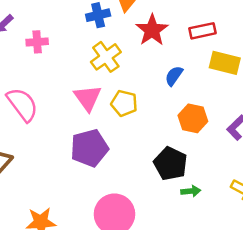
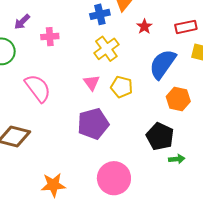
red star: (152, 30) -> (144, 27), size x0.6
blue semicircle: (174, 76) -> (163, 64), size x1.8
pink triangle: (88, 98) -> (92, 83), size x0.7

